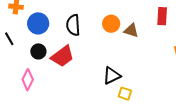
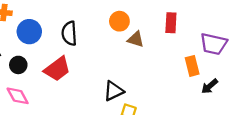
orange circle: (111, 24) -> (119, 21), moved
black circle: (38, 51) -> (18, 65), moved
pink diamond: (28, 80) -> (18, 96), turned -55

